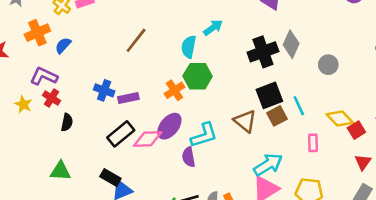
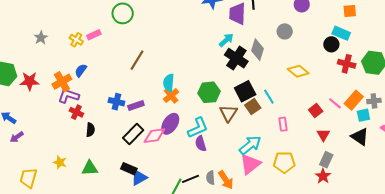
cyan arrow: (213, 28) -> (226, 40), moved
orange cross: (37, 33) -> (62, 82), moved
cyan semicircle: (189, 47) -> (169, 83), moved
black cross: (263, 52) -> (236, 58), turned -30
gray circle: (328, 65) -> (285, 31), moved
green hexagon: (198, 76) -> (209, 92), moved
yellow star: (23, 104) -> (60, 162), moved
yellow diamond: (340, 119) -> (298, 71), moved
brown triangle: (245, 121) -> (228, 113), turned 30
purple semicircle: (189, 157) -> (201, 144), moved

